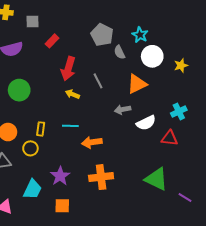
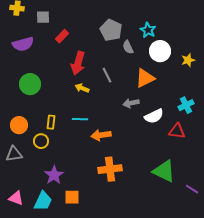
purple star: (60, 176) -> (54, 175), moved
cyan trapezoid: (32, 189) -> (43, 201), moved

